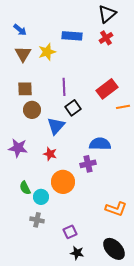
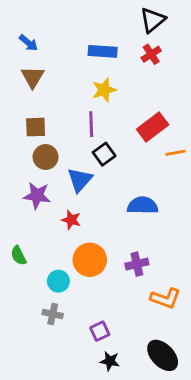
yellow star: (47, 52) -> (104, 90), moved
purple star: (18, 148) -> (37, 196), moved
purple cross: (88, 164) -> (137, 264), moved
green semicircle: (25, 188) -> (18, 255), moved

